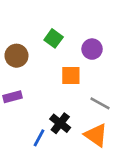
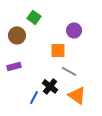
green square: (54, 38) -> (34, 17), moved
gray line: (100, 103) -> (69, 71), moved

